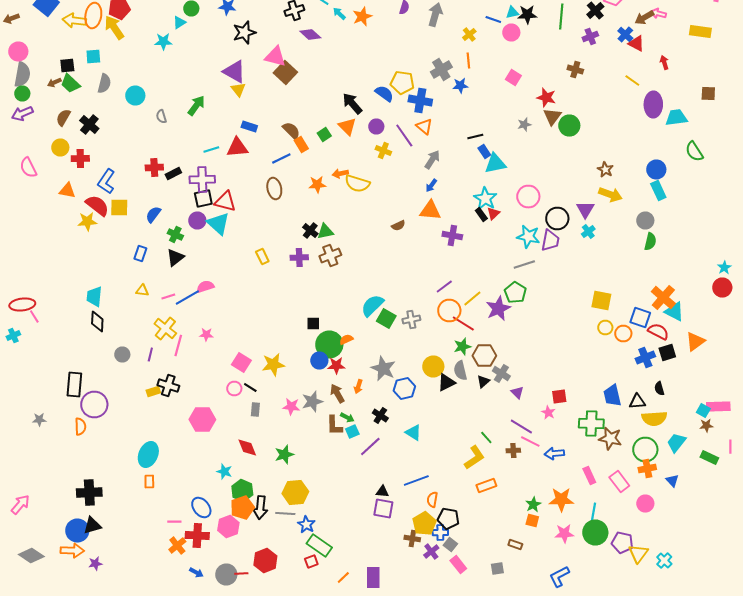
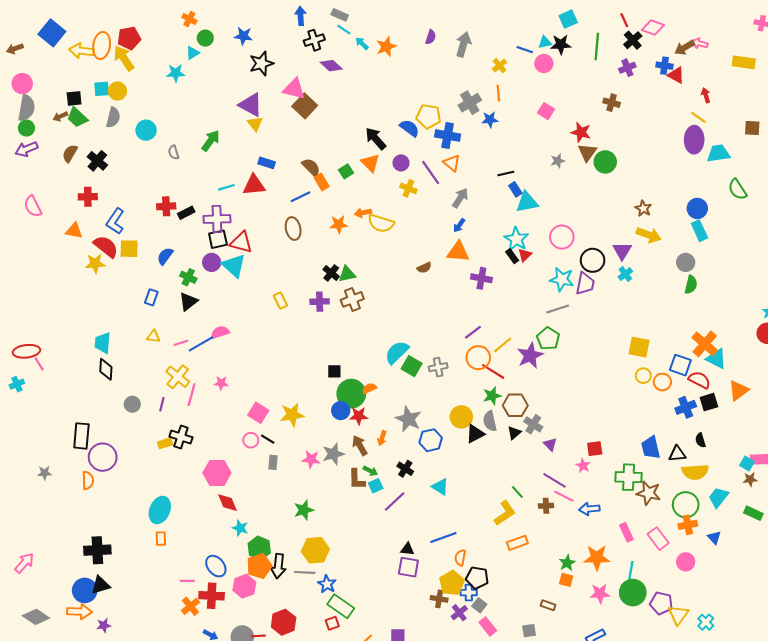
blue cross: (625, 34) -> (664, 66), turned -35
yellow line: (632, 80) -> (698, 117), moved
yellow circle: (60, 148) -> (117, 91), moved
red diamond: (247, 448) -> (227, 503), moved

